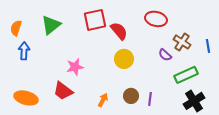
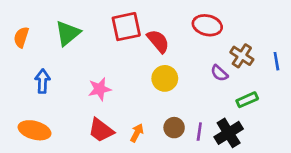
blue arrow: (24, 51) -> (42, 81), moved
green rectangle: (186, 75) -> (247, 100), size x0.7
red trapezoid: (63, 91) -> (101, 130), moved
black cross: (194, 101) -> (229, 133), moved

